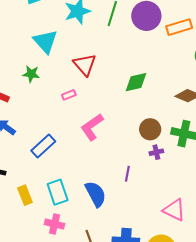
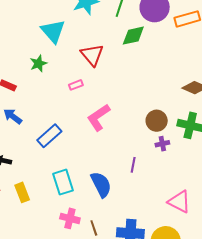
green star: (31, 74) -> (38, 63), turned -30
green diamond: (136, 82) -> (133, 36), moved
yellow rectangle: (25, 195) -> (22, 192), moved
pink cross: (55, 224) -> (70, 218), moved

